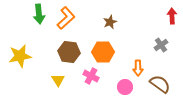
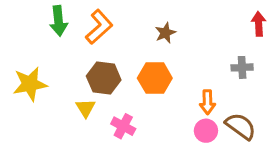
gray cross: (161, 45) -> (242, 67), turned 32
pink cross: (91, 76) -> (123, 126), moved
yellow triangle: (58, 80) -> (86, 108), moved
pink circle: (125, 87) -> (206, 131), moved

